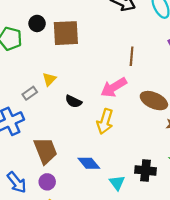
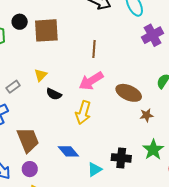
brown line: (132, 56) -> (94, 49), moved
yellow triangle: (49, 79) -> (41, 75), moved
cyan triangle: (117, 183) -> (95, 169), turned 35

